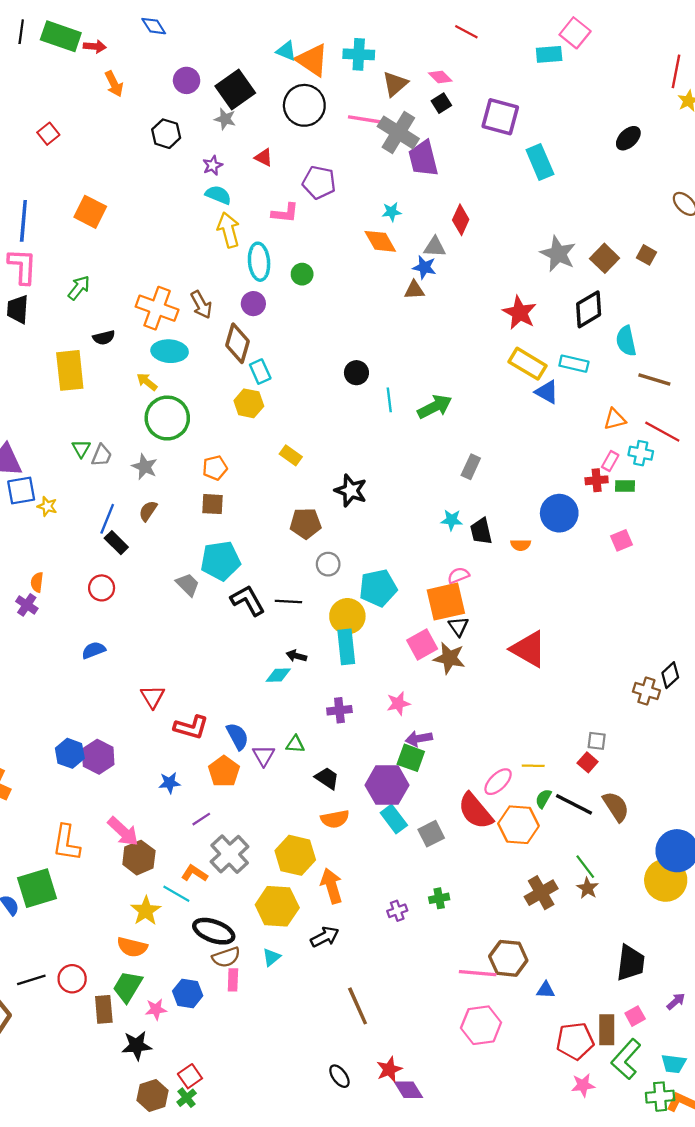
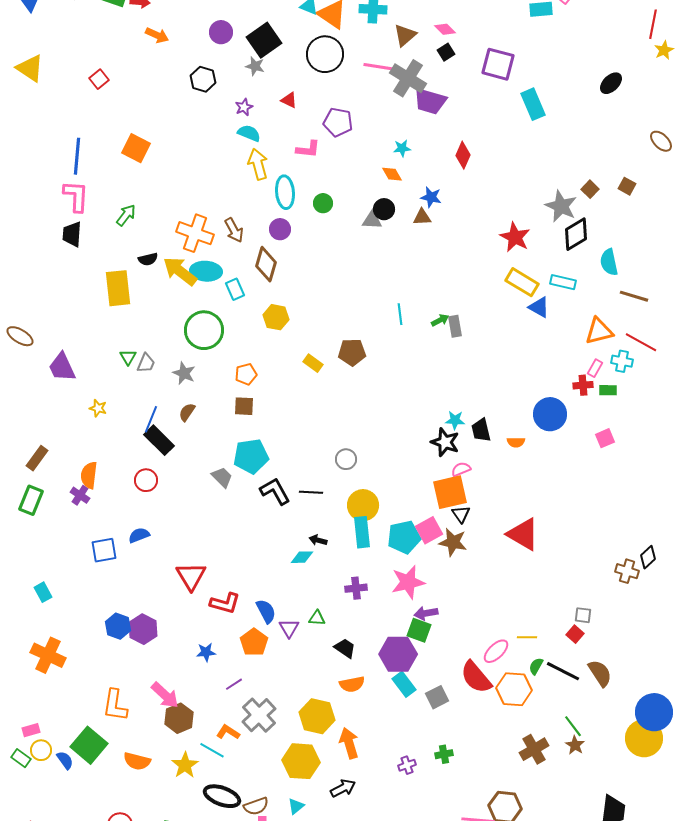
orange arrow: (114, 84) -> (157, 35), turned -40
purple trapezoid: (423, 159) -> (430, 101), turned -60
orange diamond: (380, 241) -> (392, 174), size x0.7
gray triangle: (435, 247) -> (372, 220), moved
gray star: (558, 254) -> (561, 206), moved
brown square: (605, 258) -> (590, 189), size x0.7
cyan rectangle: (260, 372) -> (235, 289), moved
black circle: (356, 373) -> (384, 209), moved
yellow arrow: (147, 382) -> (180, 271), moved, size x1.8
green arrow: (435, 407) -> (440, 320), size x0.6
orange triangle: (615, 419) -> (599, 331), size x1.4
gray rectangle: (471, 467) -> (455, 326), moved, turned -35
blue square: (21, 491) -> (104, 550), moved
black star: (351, 491) -> (445, 442), moved
brown pentagon: (305, 523) -> (352, 352), moved
black rectangle: (116, 543) -> (159, 440), size x1.4
orange semicircle: (37, 582) -> (89, 475), size x1.5
cyan pentagon: (378, 588) -> (404, 537), moved
red triangle: (153, 697) -> (191, 576), size x1.4
pink star: (398, 703) -> (408, 582), size x1.6
green square: (37, 888) -> (89, 745), turned -33
black ellipse: (214, 931) -> (222, 796), moved
orange semicircle: (132, 947) -> (137, 761), moved

